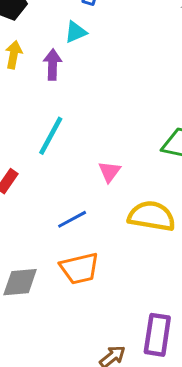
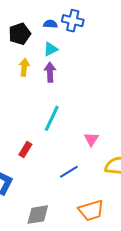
cyan triangle: (76, 32) -> (51, 49), moved
orange trapezoid: (79, 268) -> (91, 210), moved

